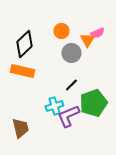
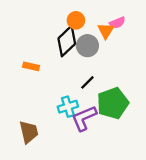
black diamond: (24, 44) -> (67, 41), moved
orange rectangle: (22, 71) -> (31, 66), size x0.6

